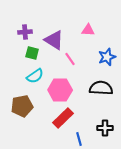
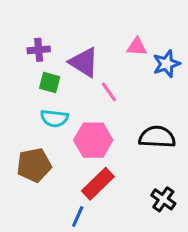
blue star: (107, 57) -> (166, 64), moved
cyan semicircle: (35, 76) -> (54, 118), turned 42
black cross: (105, 128) -> (163, 199), turned 35
blue line: (79, 139) -> (78, 216), moved, turned 40

